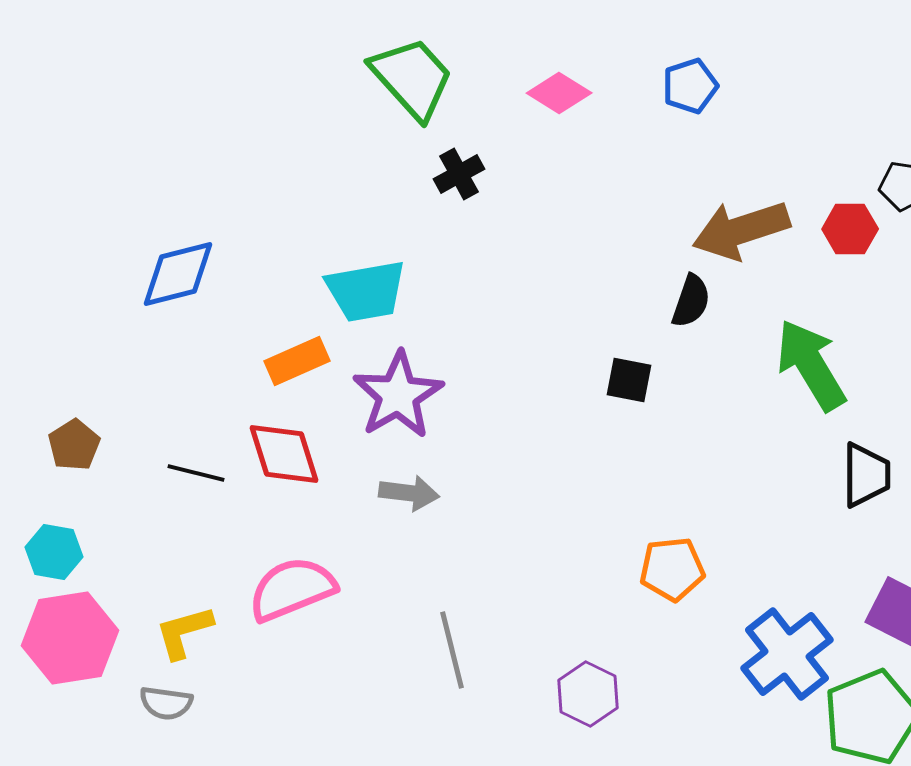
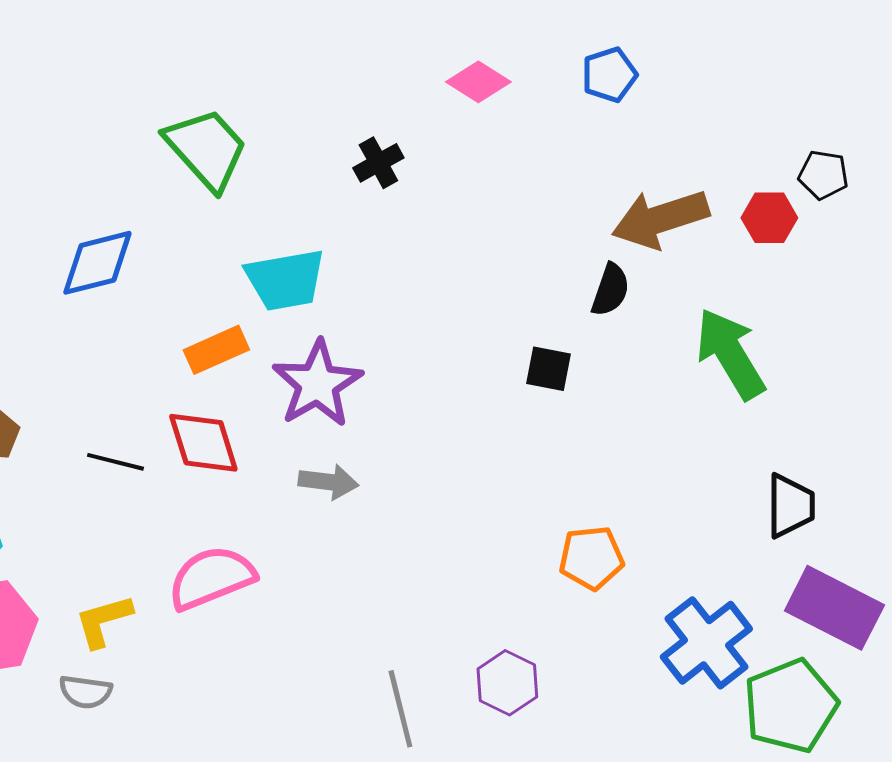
green trapezoid: (412, 78) -> (206, 149), moved
black trapezoid: (866, 475) -> (790, 506), moved
gray line: (452, 650) -> (400, 709), moved

